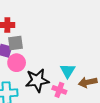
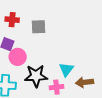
gray square: (16, 43) -> (38, 27), moved
pink cross: (59, 90) -> (56, 87), turned -32

